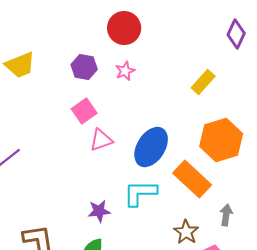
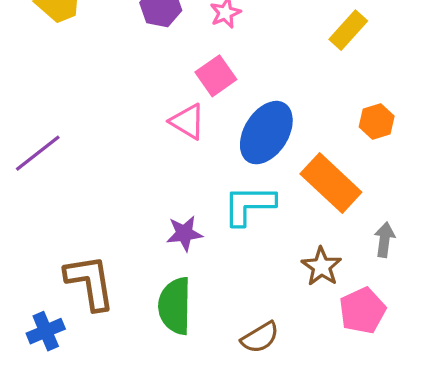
pink square: (84, 111) -> (216, 76), moved
pink triangle: (101, 140) -> (188, 122), turned 50
orange hexagon: (221, 140) -> (377, 122), size x0.5

